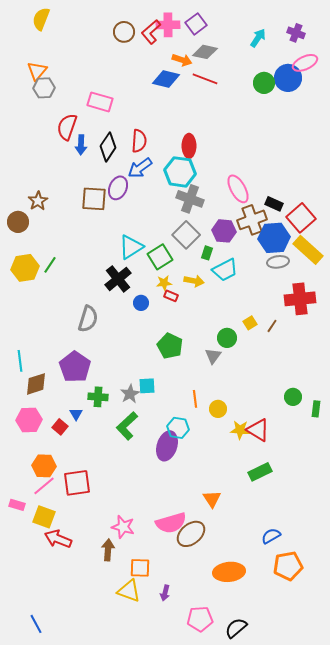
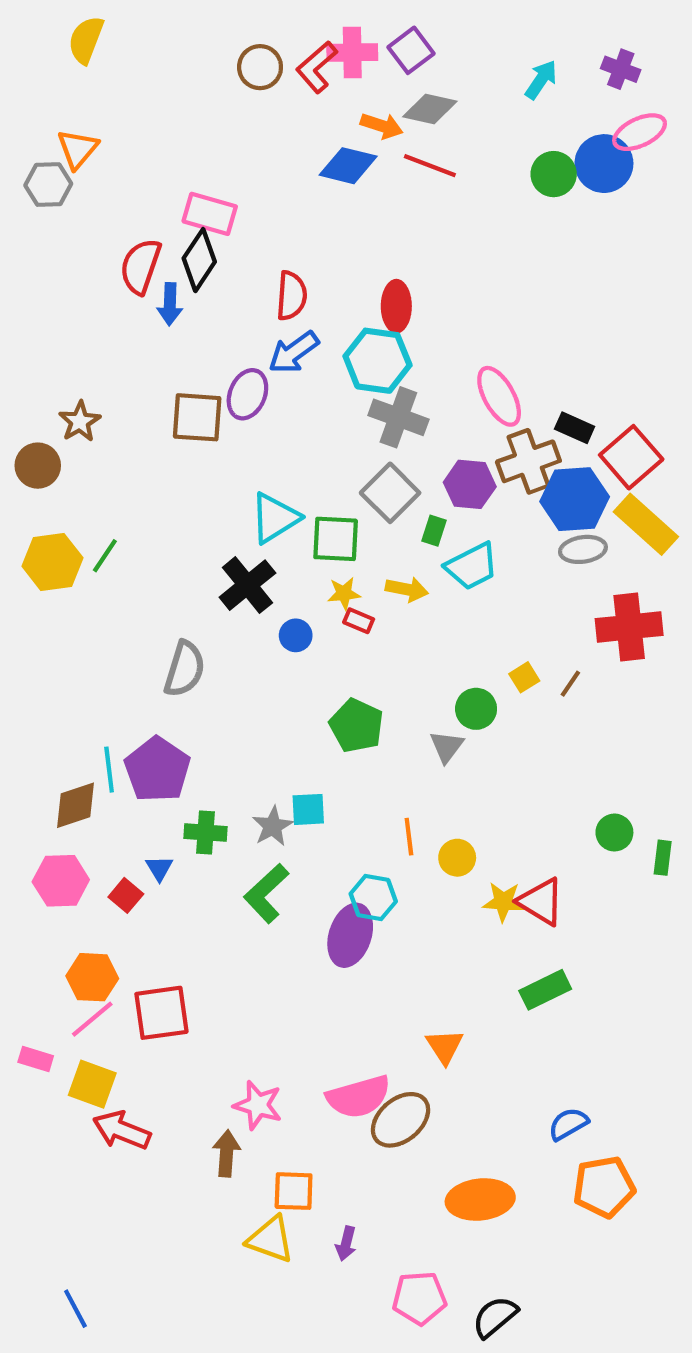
gray hexagon: (44, 88) -> (48, 185), moved
black diamond: (108, 147) -> (199, 260), moved
green square: (160, 257) -> (336, 539), turned 35
cyan line: (20, 361) -> (109, 770), moved

